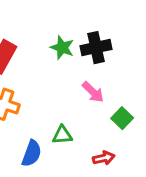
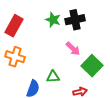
green square: (122, 118) -> (92, 66), size x1.5

